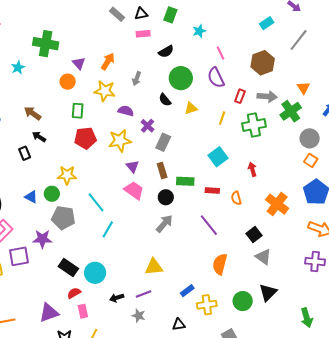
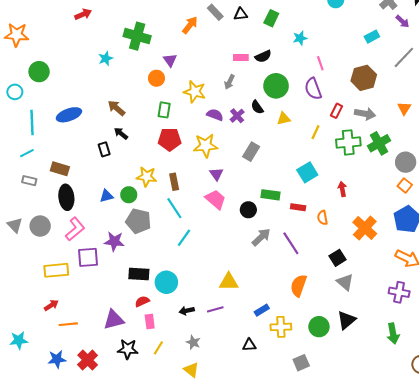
pink rectangle: (143, 34) -> (241, 58), moved
orange arrow: (108, 61) -> (190, 25), moved
green cross: (291, 111) -> (379, 143), moved
purple cross: (147, 126) -> (237, 116), moved
brown rectangle: (162, 170) -> (174, 182), moved
blue triangle: (31, 197) -> (107, 196), turned -48
gray arrow: (164, 224) -> (261, 237), moved
black rectangle: (68, 267) -> (139, 274), turned -36
gray star: (139, 316) -> (193, 342), moved
green arrow: (307, 318) -> (393, 334), moved

